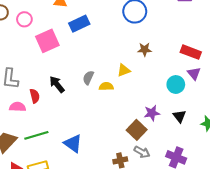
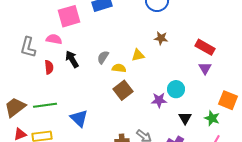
cyan circle: (176, 84) -> (176, 89), moved
pink semicircle: (18, 107) -> (54, 39), moved
black triangle: (179, 116) -> (185, 118), moved
brown square: (137, 130) -> (123, 90), moved

